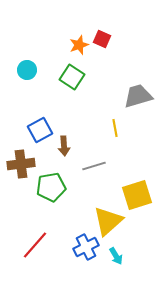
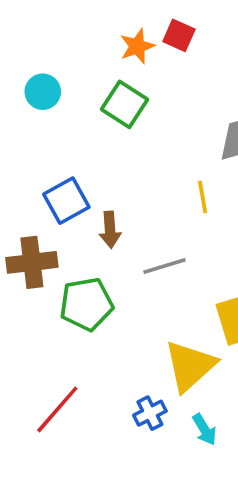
blue cross: (86, 247) -> (150, 413), size x0.7

